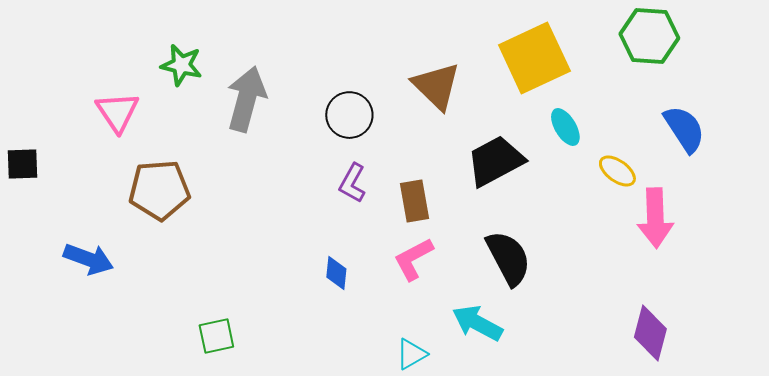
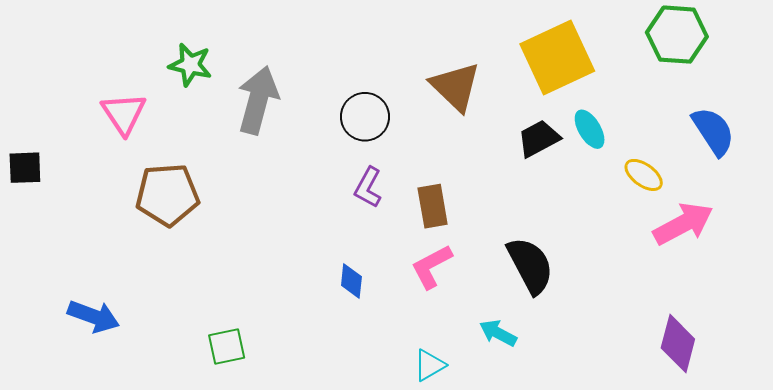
black trapezoid: (495, 161) -> (539, 139), moved, size x0.7
pink arrow: (655, 218) -> (683, 224), turned -116
blue arrow: (88, 259) -> (94, 316), moved
cyan arrow: (477, 323) -> (498, 333), size x0.7

